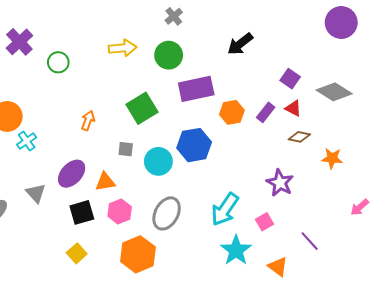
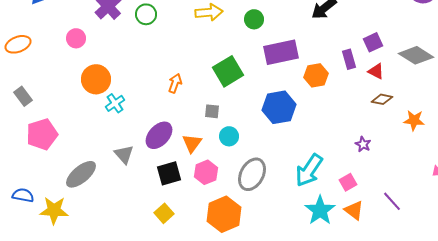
green circle: (169, 55) -> (254, 19), size x0.7
green circle: (58, 62) -> (146, 14), moved
purple square: (290, 79) -> (373, 42), turned 30
purple rectangle: (266, 112) -> (349, 59), moved, turned -54
cyan circle: (158, 161) -> (229, 136), moved, size x0.7
orange triangle: (105, 182) -> (192, 143), turned -45
purple star: (280, 183) -> (363, 144), size x0.6
orange triangle: (278, 267) -> (354, 210), moved

